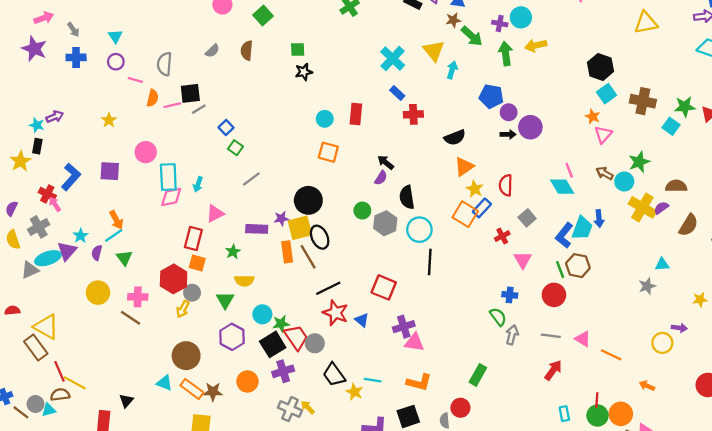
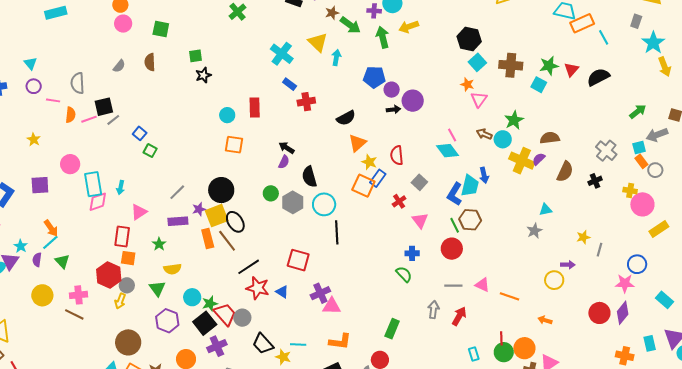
green square: (263, 16) -> (161, 29), turned -30
gray line: (251, 179) -> (177, 192), moved
gray arrow: (512, 335) -> (433, 310), moved

